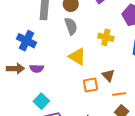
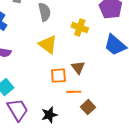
orange line: (119, 94) -> (74, 92), moved

